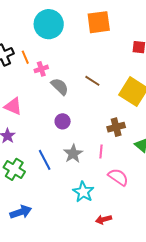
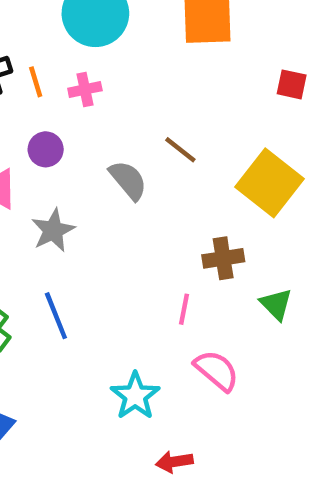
pink cross: (41, 69) -> (85, 89), moved
gray semicircle: (60, 86) -> (128, 180), moved
purple circle: (63, 121) -> (46, 149), moved
gray star: (73, 154) -> (53, 230), moved

